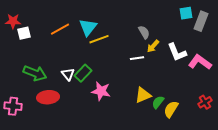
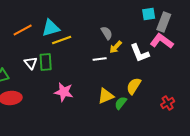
cyan triangle: (88, 27) -> (51, 28), turned 36
pink L-shape: (200, 62) -> (162, 41), moved
green rectangle: (83, 73) -> (46, 62), moved, turned -48
white triangle: (68, 74) -> (31, 63), moved
yellow semicircle: (171, 109) -> (134, 86), moved

